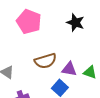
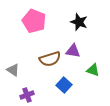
purple triangle: (69, 69) -> (73, 51), moved

